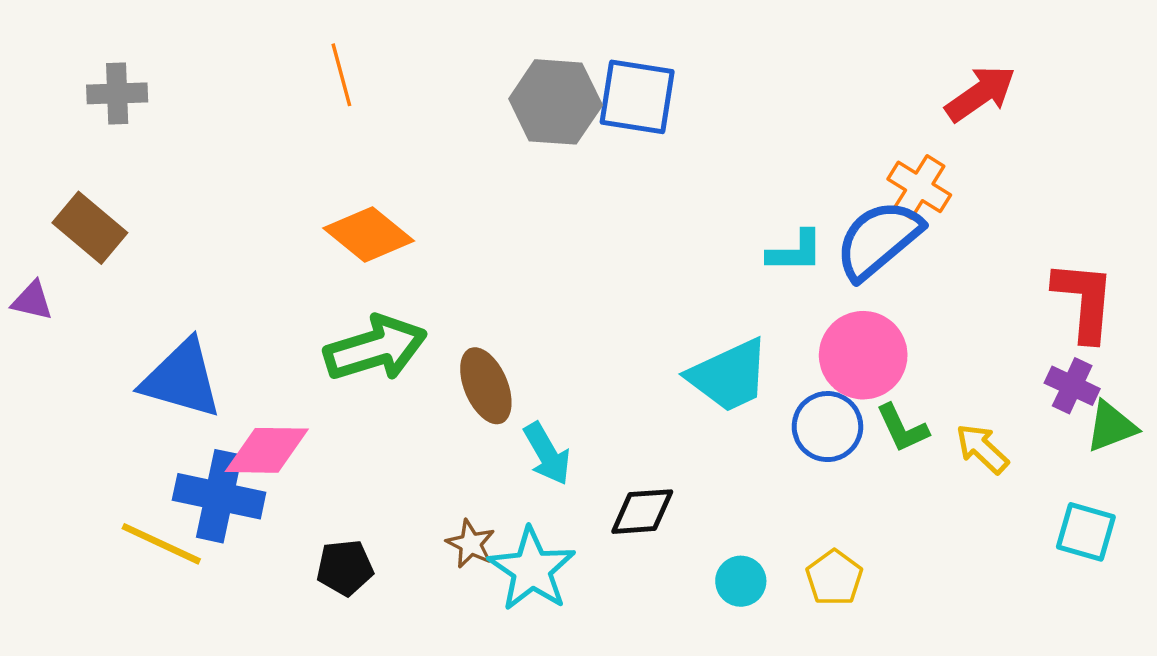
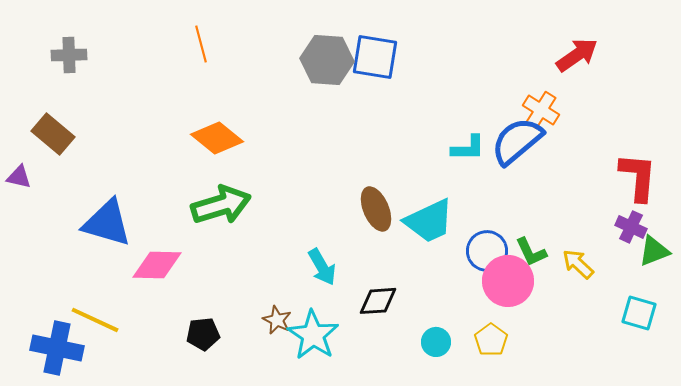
pink circle: (863, 355) -> (508, 281), moved
brown ellipse: (486, 386) -> (376, 209), moved
blue cross: (219, 496) -> (57, 348), moved

